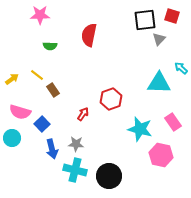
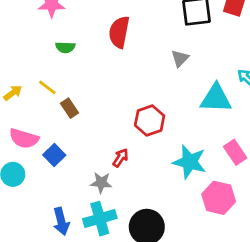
gray triangle: (159, 39) -> (180, 58), moved
red arrow: (83, 114) -> (121, 158), moved
blue arrow: (52, 149) -> (61, 221), moved
cyan cross: (75, 170) -> (100, 219), turned -30

